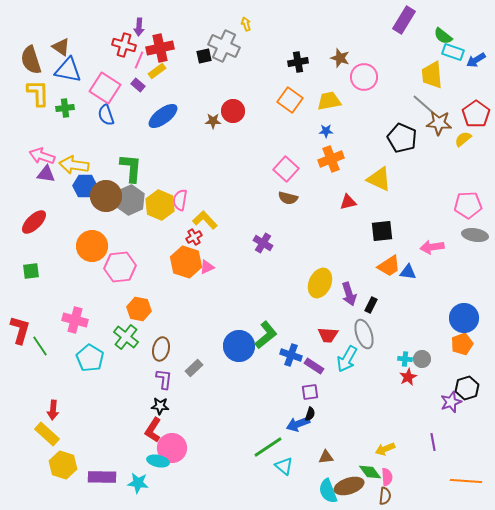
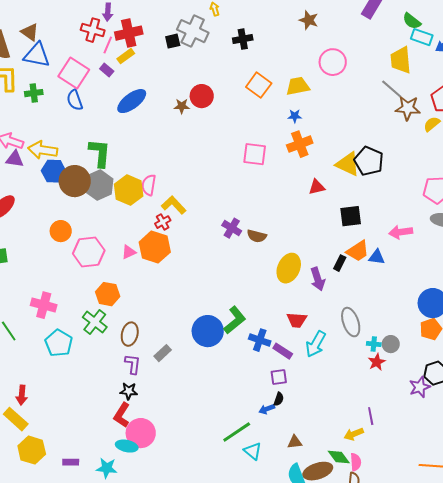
brown star: (340, 58) -> (309, 20), moved
black cross: (298, 62) -> (243, 39), moved
black pentagon: (402, 138) -> (369, 161), moved
pink square: (286, 169) -> (255, 154), turned -35
brown semicircle: (288, 198) -> (257, 236), moved
orange circle: (92, 246) -> (61, 231), size x0.7
pink triangle: (207, 267) -> (129, 252), moved
black rectangle: (371, 305) -> (340, 263), moved
gray ellipse: (364, 334) -> (351, 322), moved
blue arrow: (298, 424) -> (267, 409), size x0.7
purple line: (433, 442) -> (371, 416), moved
purple rectangle: (102, 477) -> (71, 462), size x0.6

